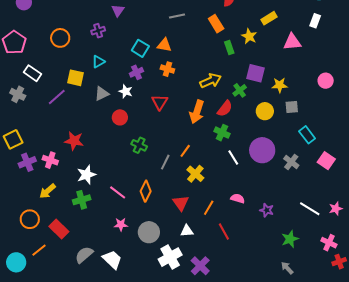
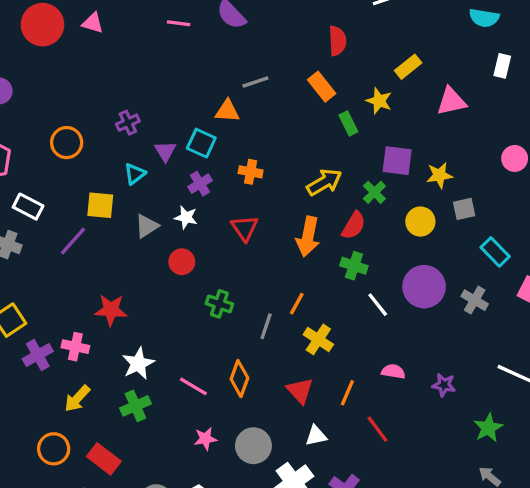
purple triangle: (118, 10) -> (165, 151), moved
white rectangle: (315, 21) -> (502, 66), moved
orange triangle: (164, 45) -> (227, 111), moved

